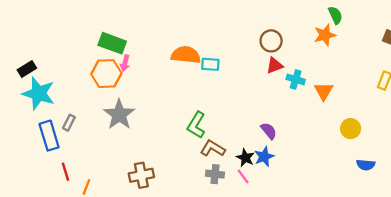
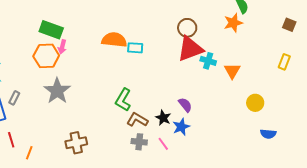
red triangle: (275, 65) -> (190, 49), size x1.8
black star: (245, 158) -> (163, 118), moved

